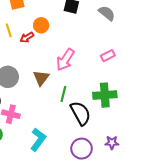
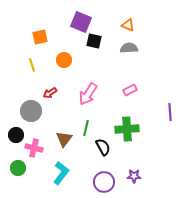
gray semicircle: (107, 13) -> (129, 48), turned -42
red arrow: (27, 37) -> (50, 93), moved
brown triangle: (41, 78) -> (64, 139), moved
black semicircle: (81, 113) -> (103, 147), size x0.7

